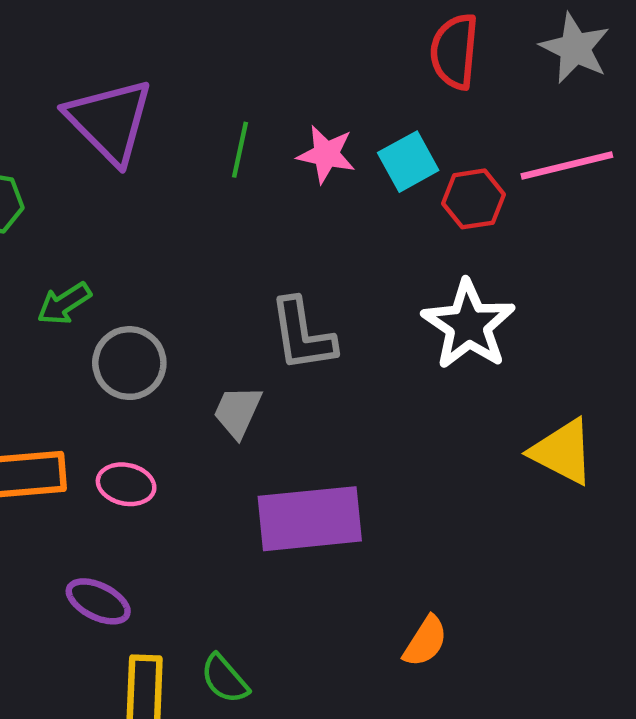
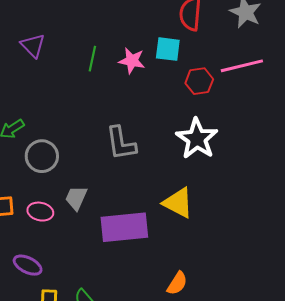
purple triangle: (110, 121) -> (33, 45), size x0.6
cyan square: (408, 162) -> (168, 49), moved, turned 36
gray trapezoid: (238, 412) -> (76, 198), moved
yellow triangle: (563, 452) -> (178, 203), moved

